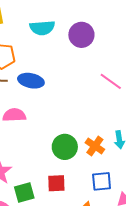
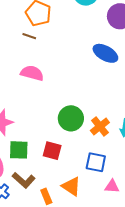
blue ellipse: (31, 81) -> (105, 53), moved

